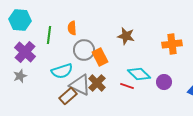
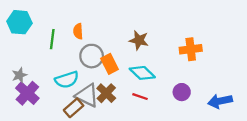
purple cross: (25, 52) -> (27, 93), moved
cyan diamond: (139, 74) -> (142, 73), moved
gray star: (20, 76) -> (19, 75), moved

